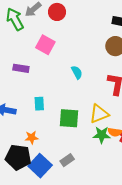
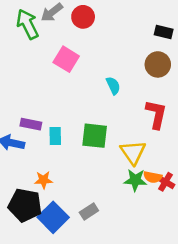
purple rectangle: (21, 68) -> (31, 124), moved
cyan semicircle: (77, 72) -> (113, 86), moved
yellow triangle: (99, 114) -> (133, 152), turned -45
green square: (69, 118) -> (95, 136), moved

